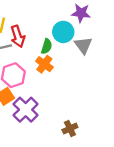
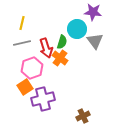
red arrow: (18, 36) -> (46, 48), moved
purple cross: (26, 110) -> (43, 99), turned 30

